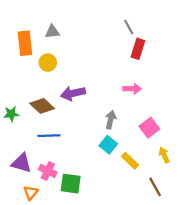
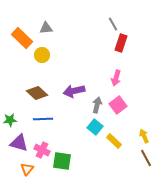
orange rectangle: (25, 43) -> (22, 38), turned -40
pink arrow: (132, 89) -> (116, 78), turned 105
purple arrow: (73, 93) -> (74, 91), moved
green star: (11, 114) -> (10, 120), moved
pink square: (149, 128) -> (118, 105), moved
brown line: (155, 187) -> (146, 158), moved

